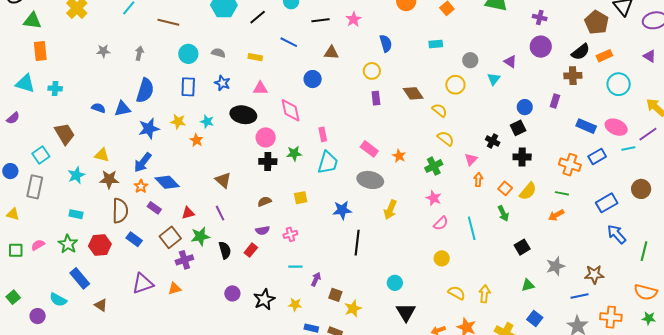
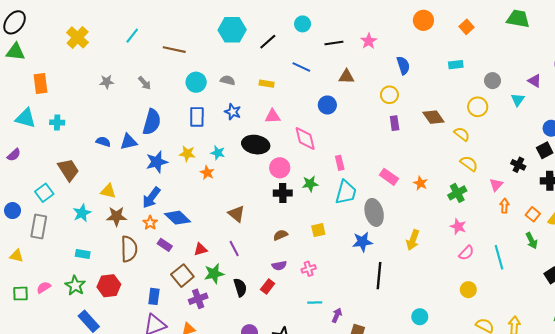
green triangle: (32, 21) -> (15, 52), moved
gray arrow: (139, 53) -> (145, 83), turned 128
gray ellipse: (370, 180) -> (374, 212), moved, turned 65
blue rectangle: (134, 239) -> (154, 296), moved, turned 63

